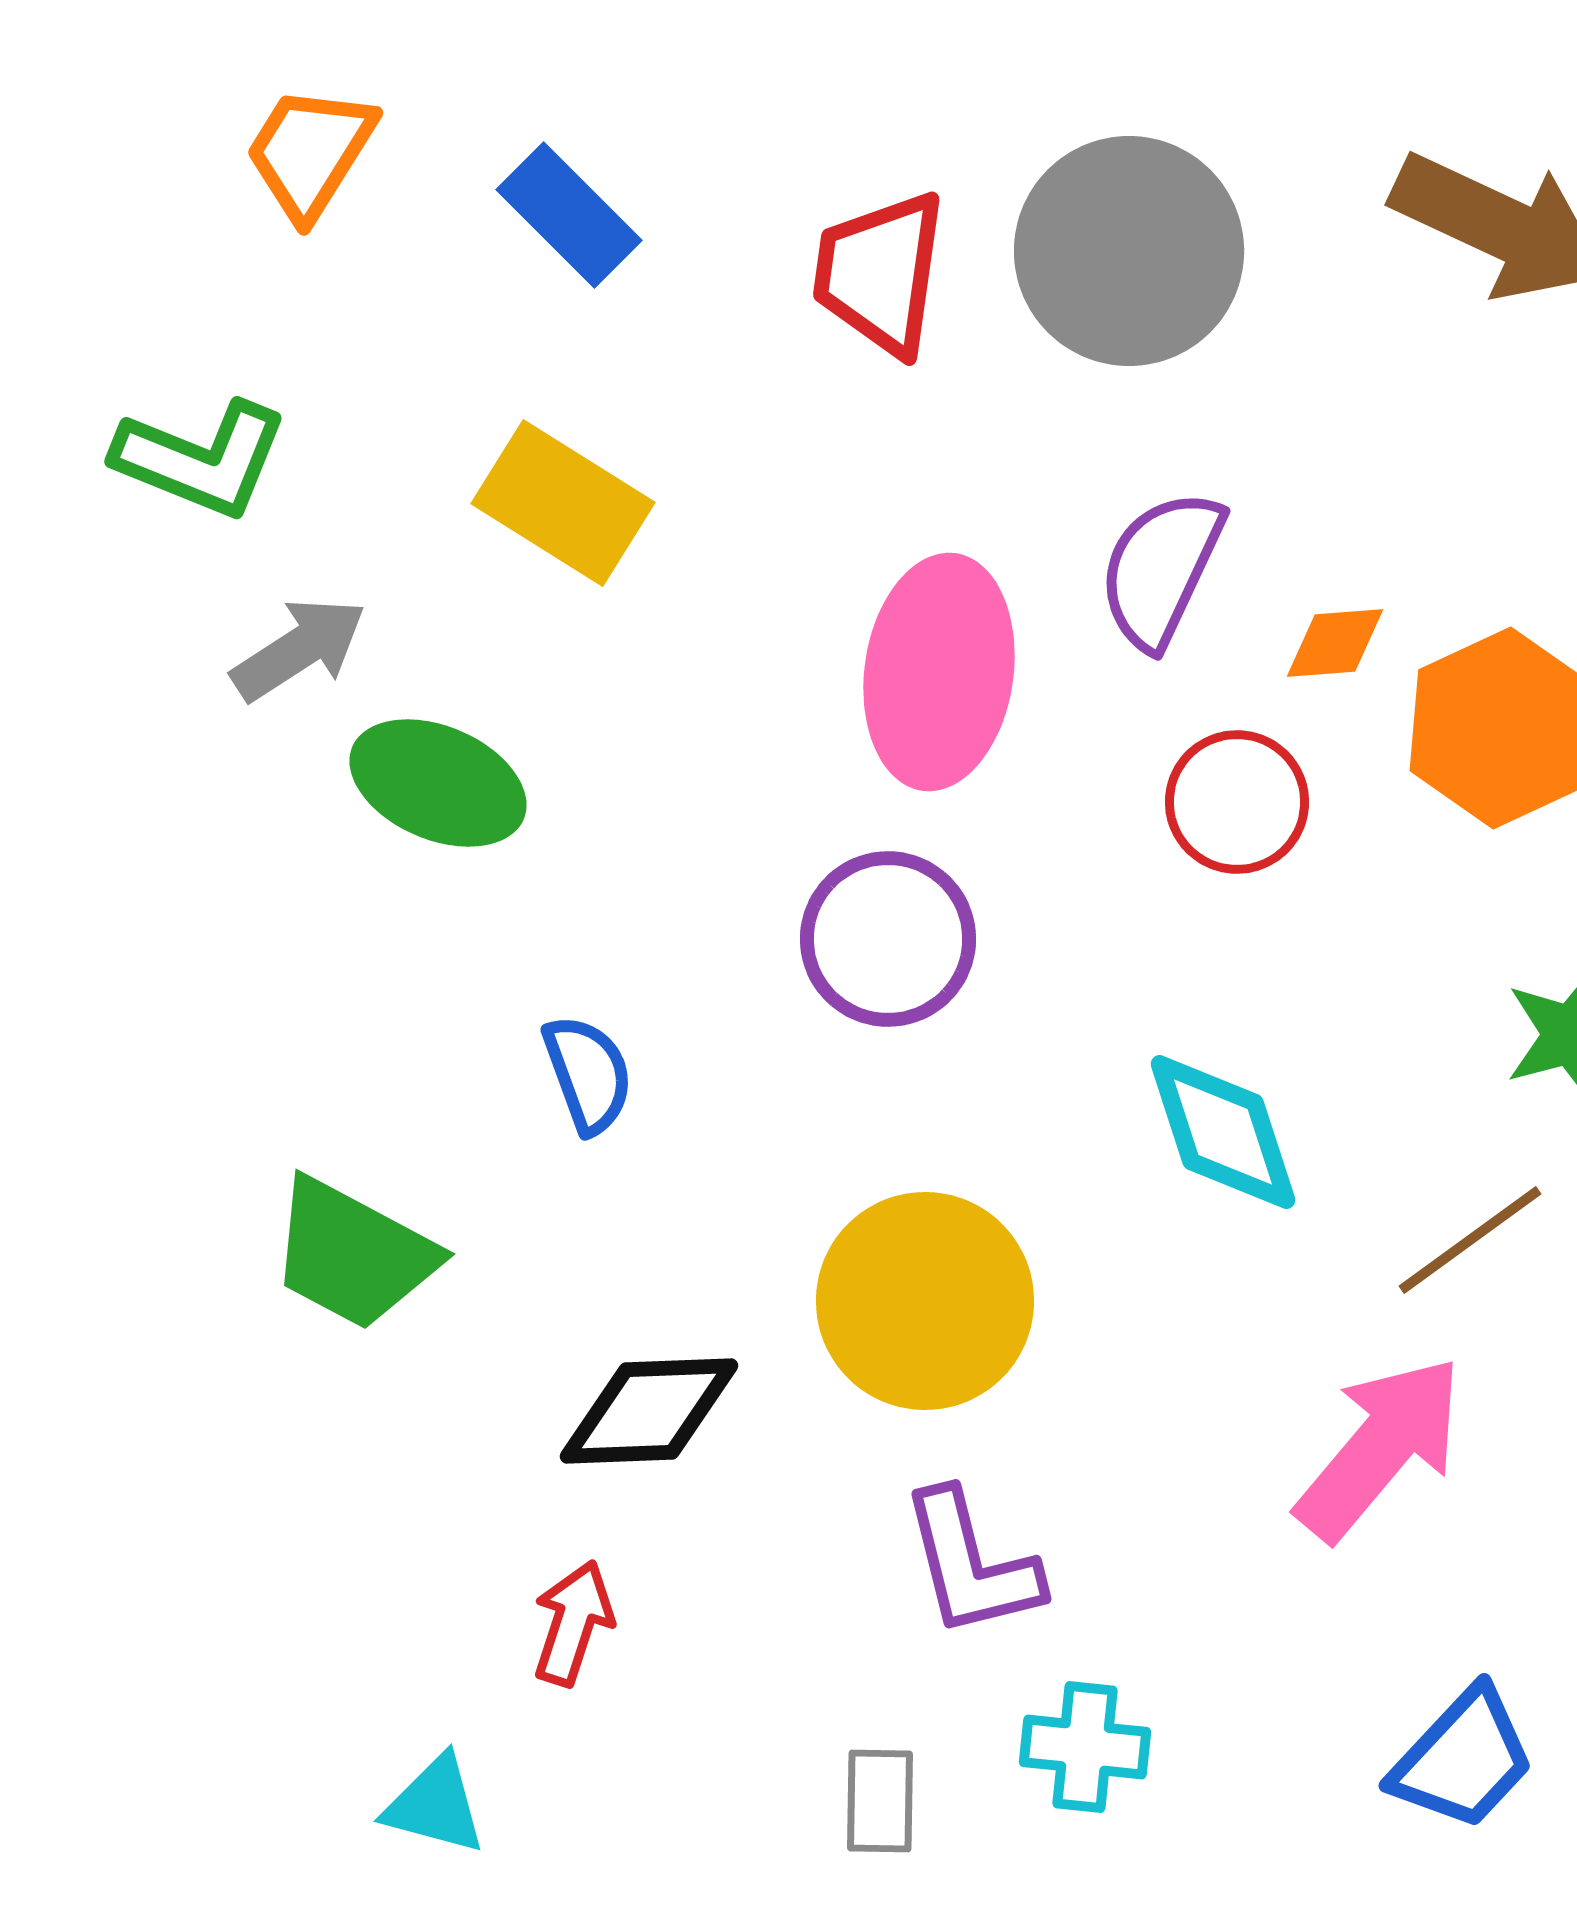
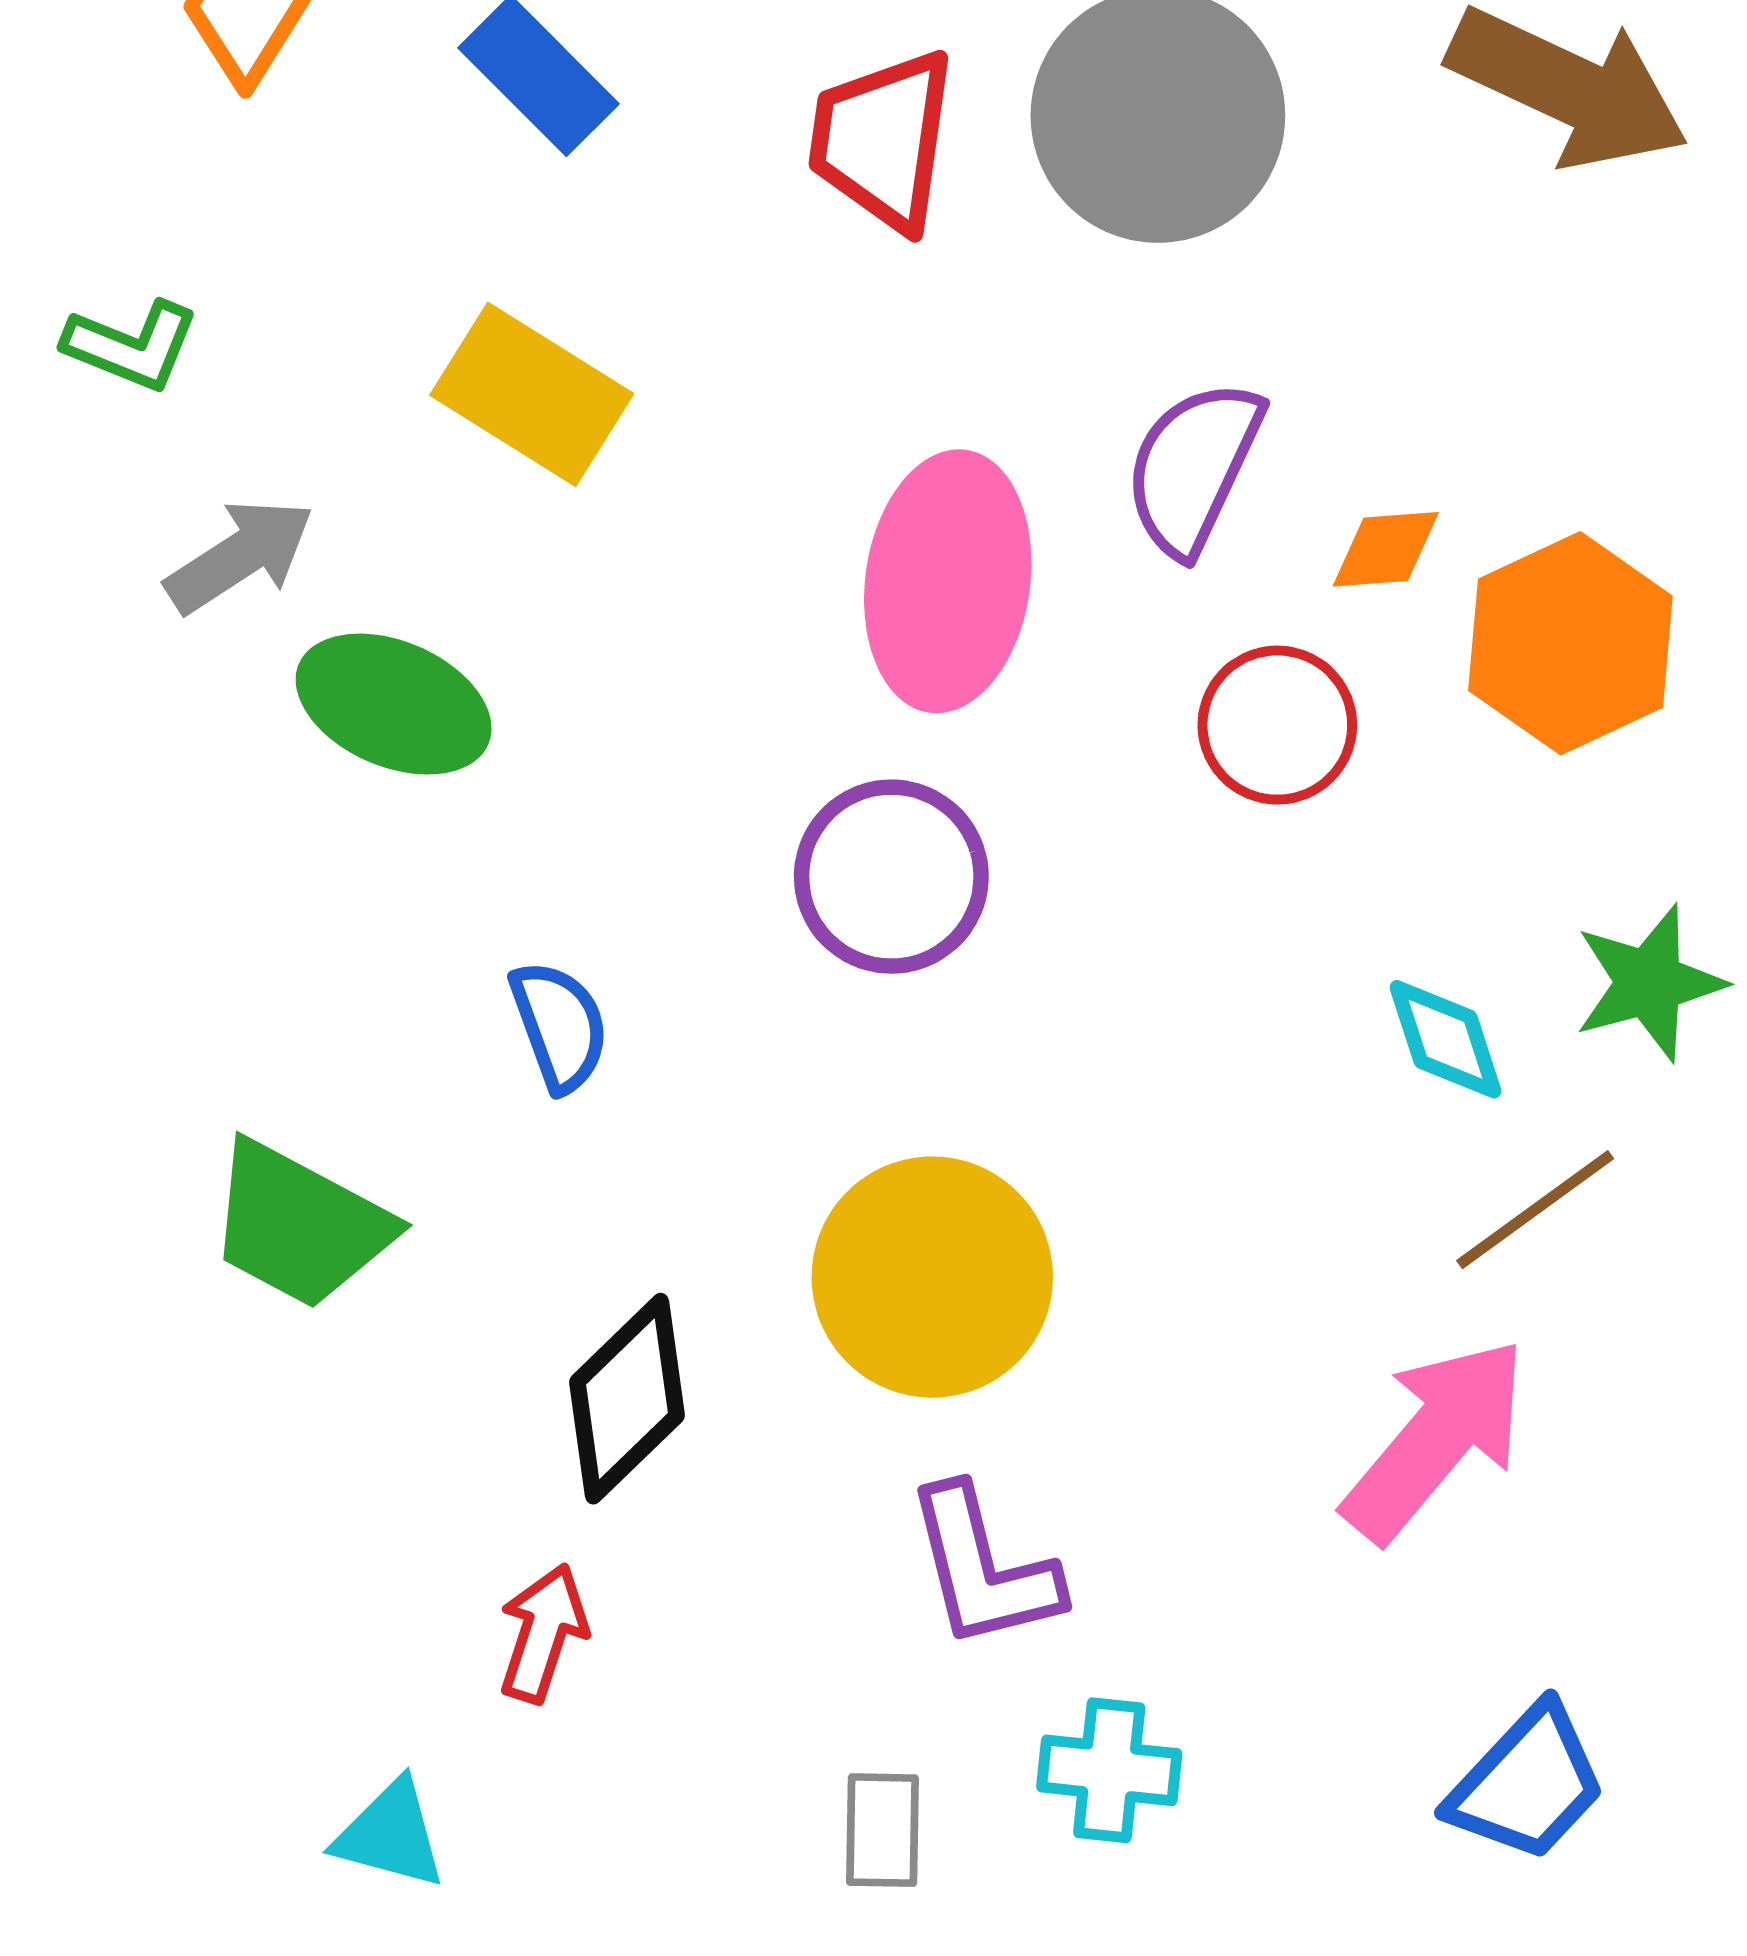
green L-shape: (201, 459) -> (131, 346), size x0.7
cyan diamond: (1223, 1132) -> (1445, 1039), moved, size x0.7
black diamond: (649, 1411) -> (627, 1399), turned -42

